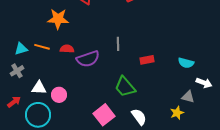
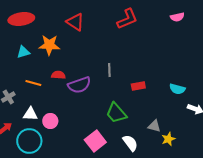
orange line: (42, 47) -> (33, 83), moved
cyan triangle: (21, 49) -> (23, 52), moved
gray triangle: (188, 97) -> (154, 126), moved

